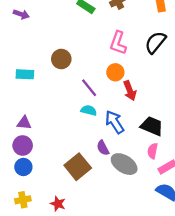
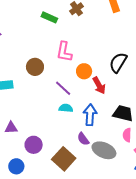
black semicircle: (155, 42) -> (118, 63), moved
pink L-shape: (118, 43) -> (64, 52), moved
blue arrow: (115, 122) -> (90, 115), turned 45
purple circle: (23, 145) -> (34, 145), moved

